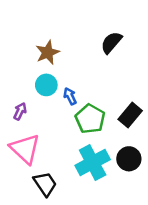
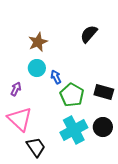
black rectangle: (130, 115) -> (104, 92), turned 66

